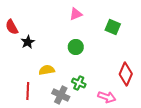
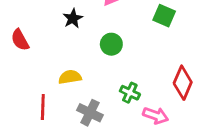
red semicircle: (12, 27) -> (20, 40), moved
black star: (28, 42) -> (73, 18), moved
green cross: (79, 83) -> (130, 93), moved

